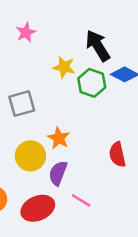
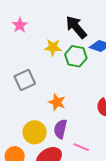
yellow circle: (30, 156) -> (35, 132), moved

